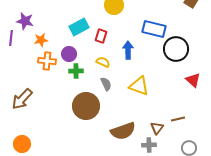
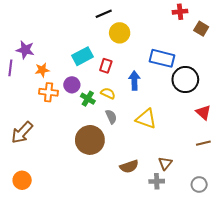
green cross: (76, 71) -> (88, 99), moved, turned 32
brown line: (178, 119) -> (203, 143), moved
brown semicircle: (123, 131) -> (129, 166), size x0.7

